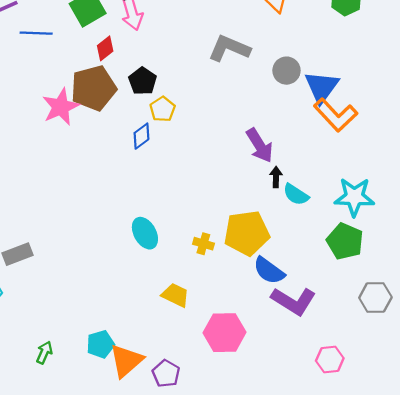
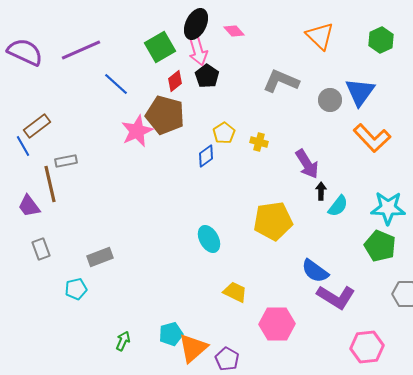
blue line: (36, 33) -> (116, 84), moved, turned 40
black pentagon: (143, 81) -> (207, 76), moved
blue triangle: (322, 87) -> (360, 92), moved
brown pentagon: (93, 88) -> (165, 115), turned 30
cyan semicircle: (296, 195) -> (338, 206), turned -85
yellow pentagon: (247, 233) -> (273, 221), moved
yellow cross: (203, 244) -> (259, 142), moved
pink hexagon: (330, 359) -> (367, 347), size x1.4

